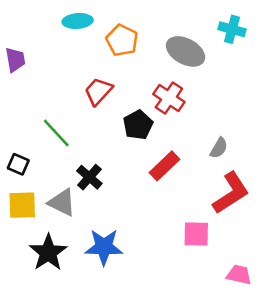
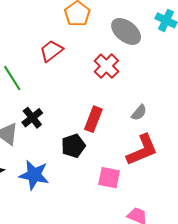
black pentagon: (138, 125) -> (73, 146), moved
red rectangle: (164, 166) -> (93, 119), turned -35

